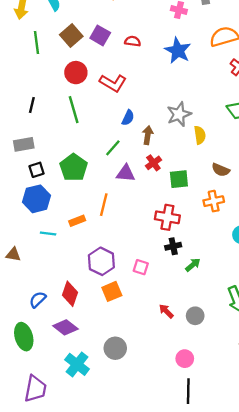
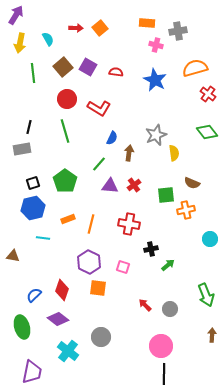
gray rectangle: (24, 144) -> (22, 149), moved
red cross: (153, 163) -> (134, 185), moved
green square: (179, 179) -> (166, 195), moved
orange line: (104, 205) -> (91, 224), moved
red cross: (167, 217) -> (129, 224), moved
orange rectangle: (77, 221) -> (68, 219), moved
orange square: (112, 291) -> (98, 288), turned 30
pink circle: (185, 359) -> (161, 346), size x1.5

